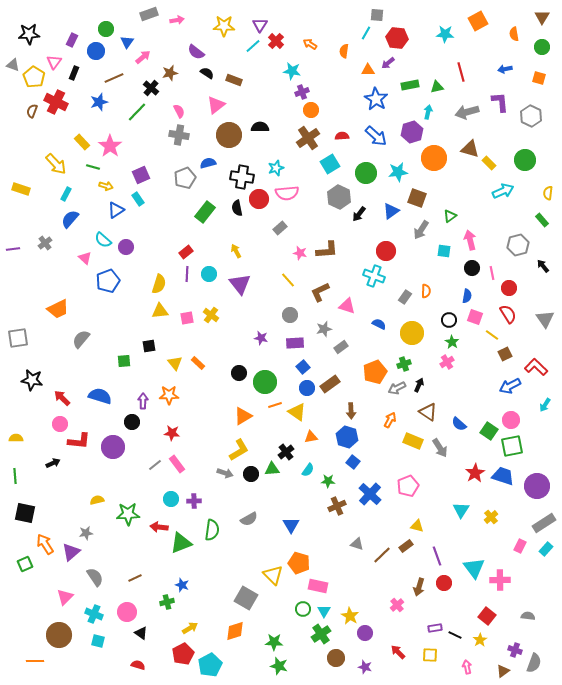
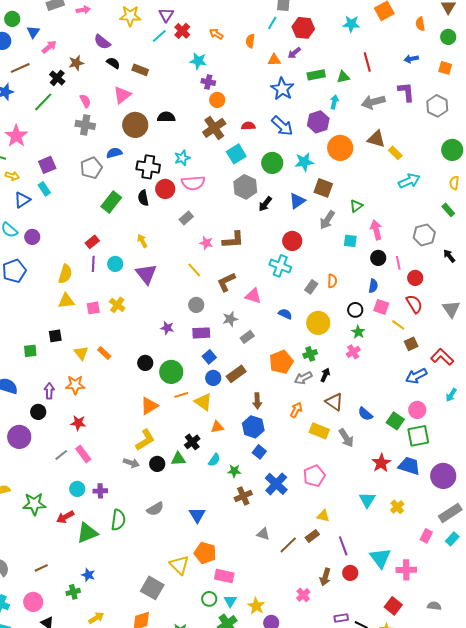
purple cross: (302, 92) -> (208, 82), turned 32
green circle: (525, 160) -> (452, 150), moved
red arrow: (159, 527) -> (65, 517), turned -36

